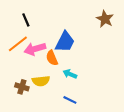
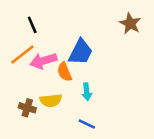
cyan arrow: (70, 74) -> (87, 92), turned -120

